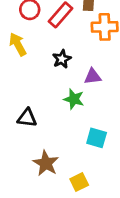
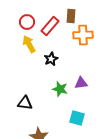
yellow arrow: (18, 44) -> (29, 44), moved
purple triangle: (93, 76) -> (81, 83), moved

